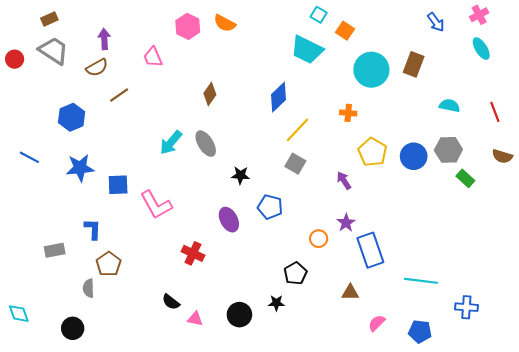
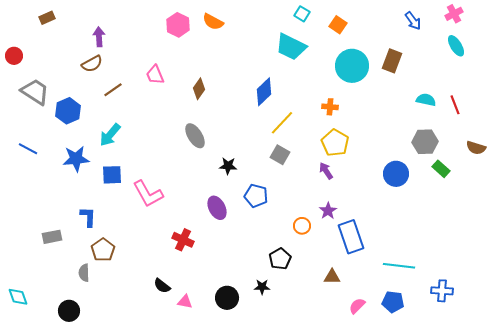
orange square: (345, 31) -> (338, 25), moved
gray trapezoid: (54, 51) -> (35, 92), moved
pink trapezoid: (153, 57) -> (155, 75), moved
red line: (495, 112) -> (455, 105), moved
cyan arrow: (171, 143) -> (110, 135), moved
yellow pentagon: (372, 152) -> (335, 143), moved
blue circle: (414, 156) -> (396, 174), moved
blue pentagon: (420, 331) -> (393, 302), moved

